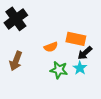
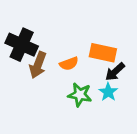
black cross: (16, 19) -> (22, 45), moved, turned -30
brown arrow: (16, 61) -> (38, 65), moved

